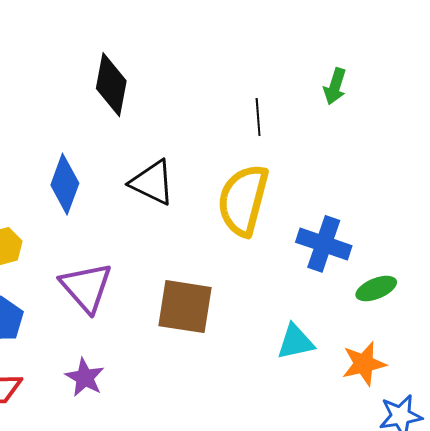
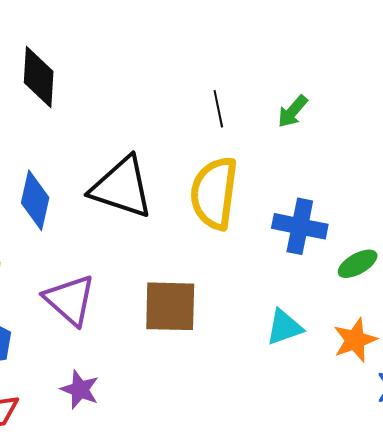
black diamond: (111, 85) -> (39, 77), moved
green arrow: (335, 86) -> (293, 111), moved, turned 30
black triangle: (152, 182) -> (122, 187), size x1.4

